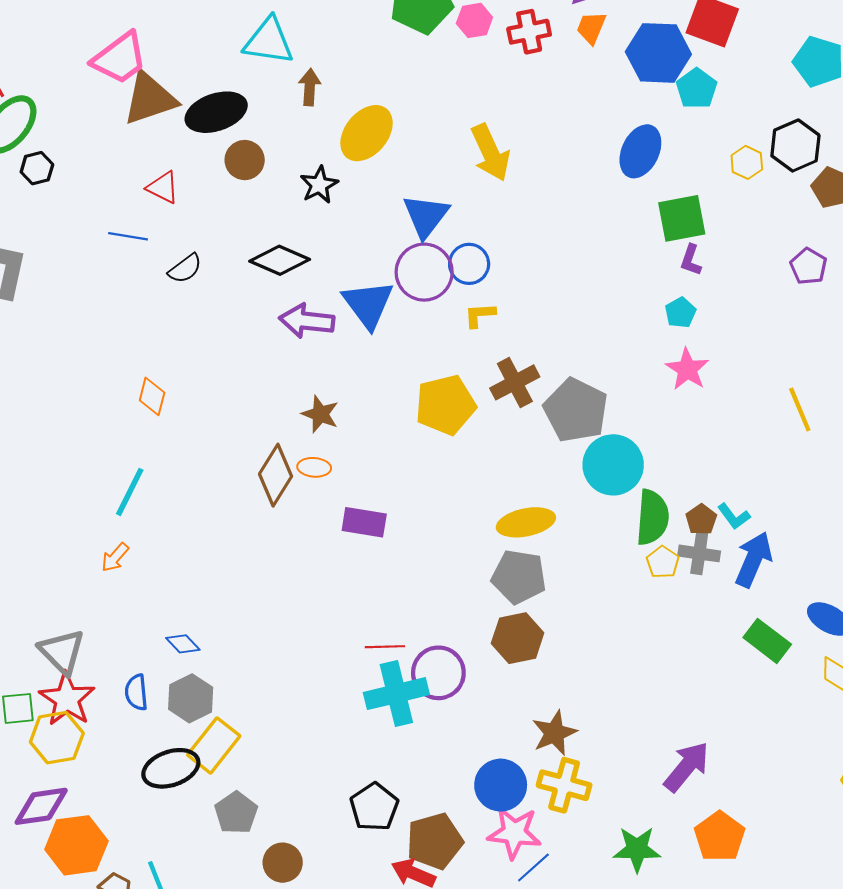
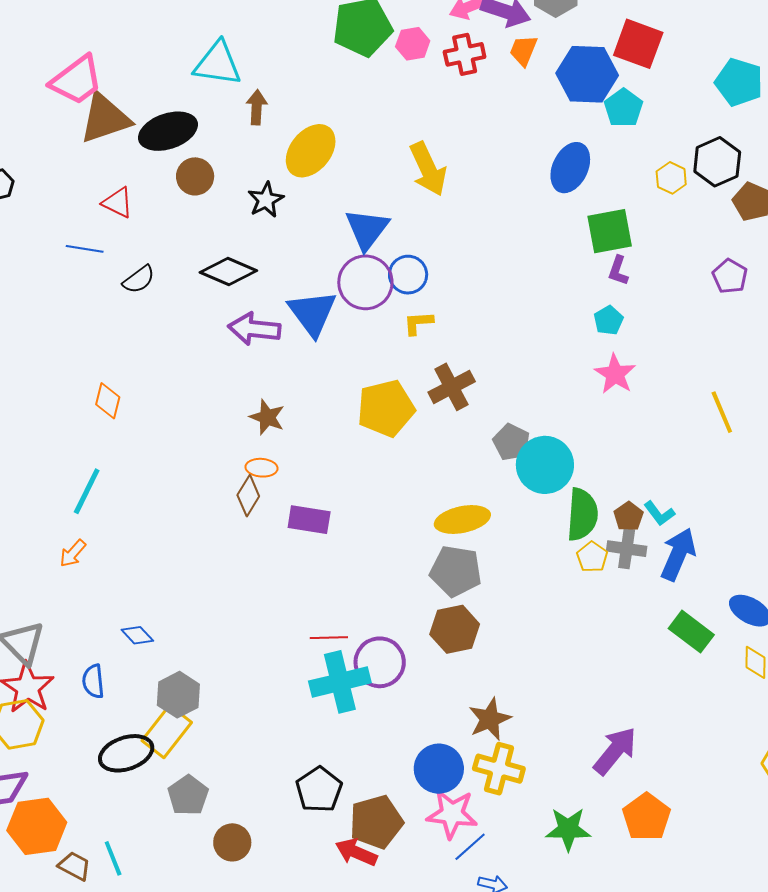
gray pentagon: (576, 410) -> (511, 442), moved, size x0.6
brown diamond: (276, 475) -> (248, 496), moved, size x0.7
gray hexagon: (191, 698) -> (178, 695), moved

